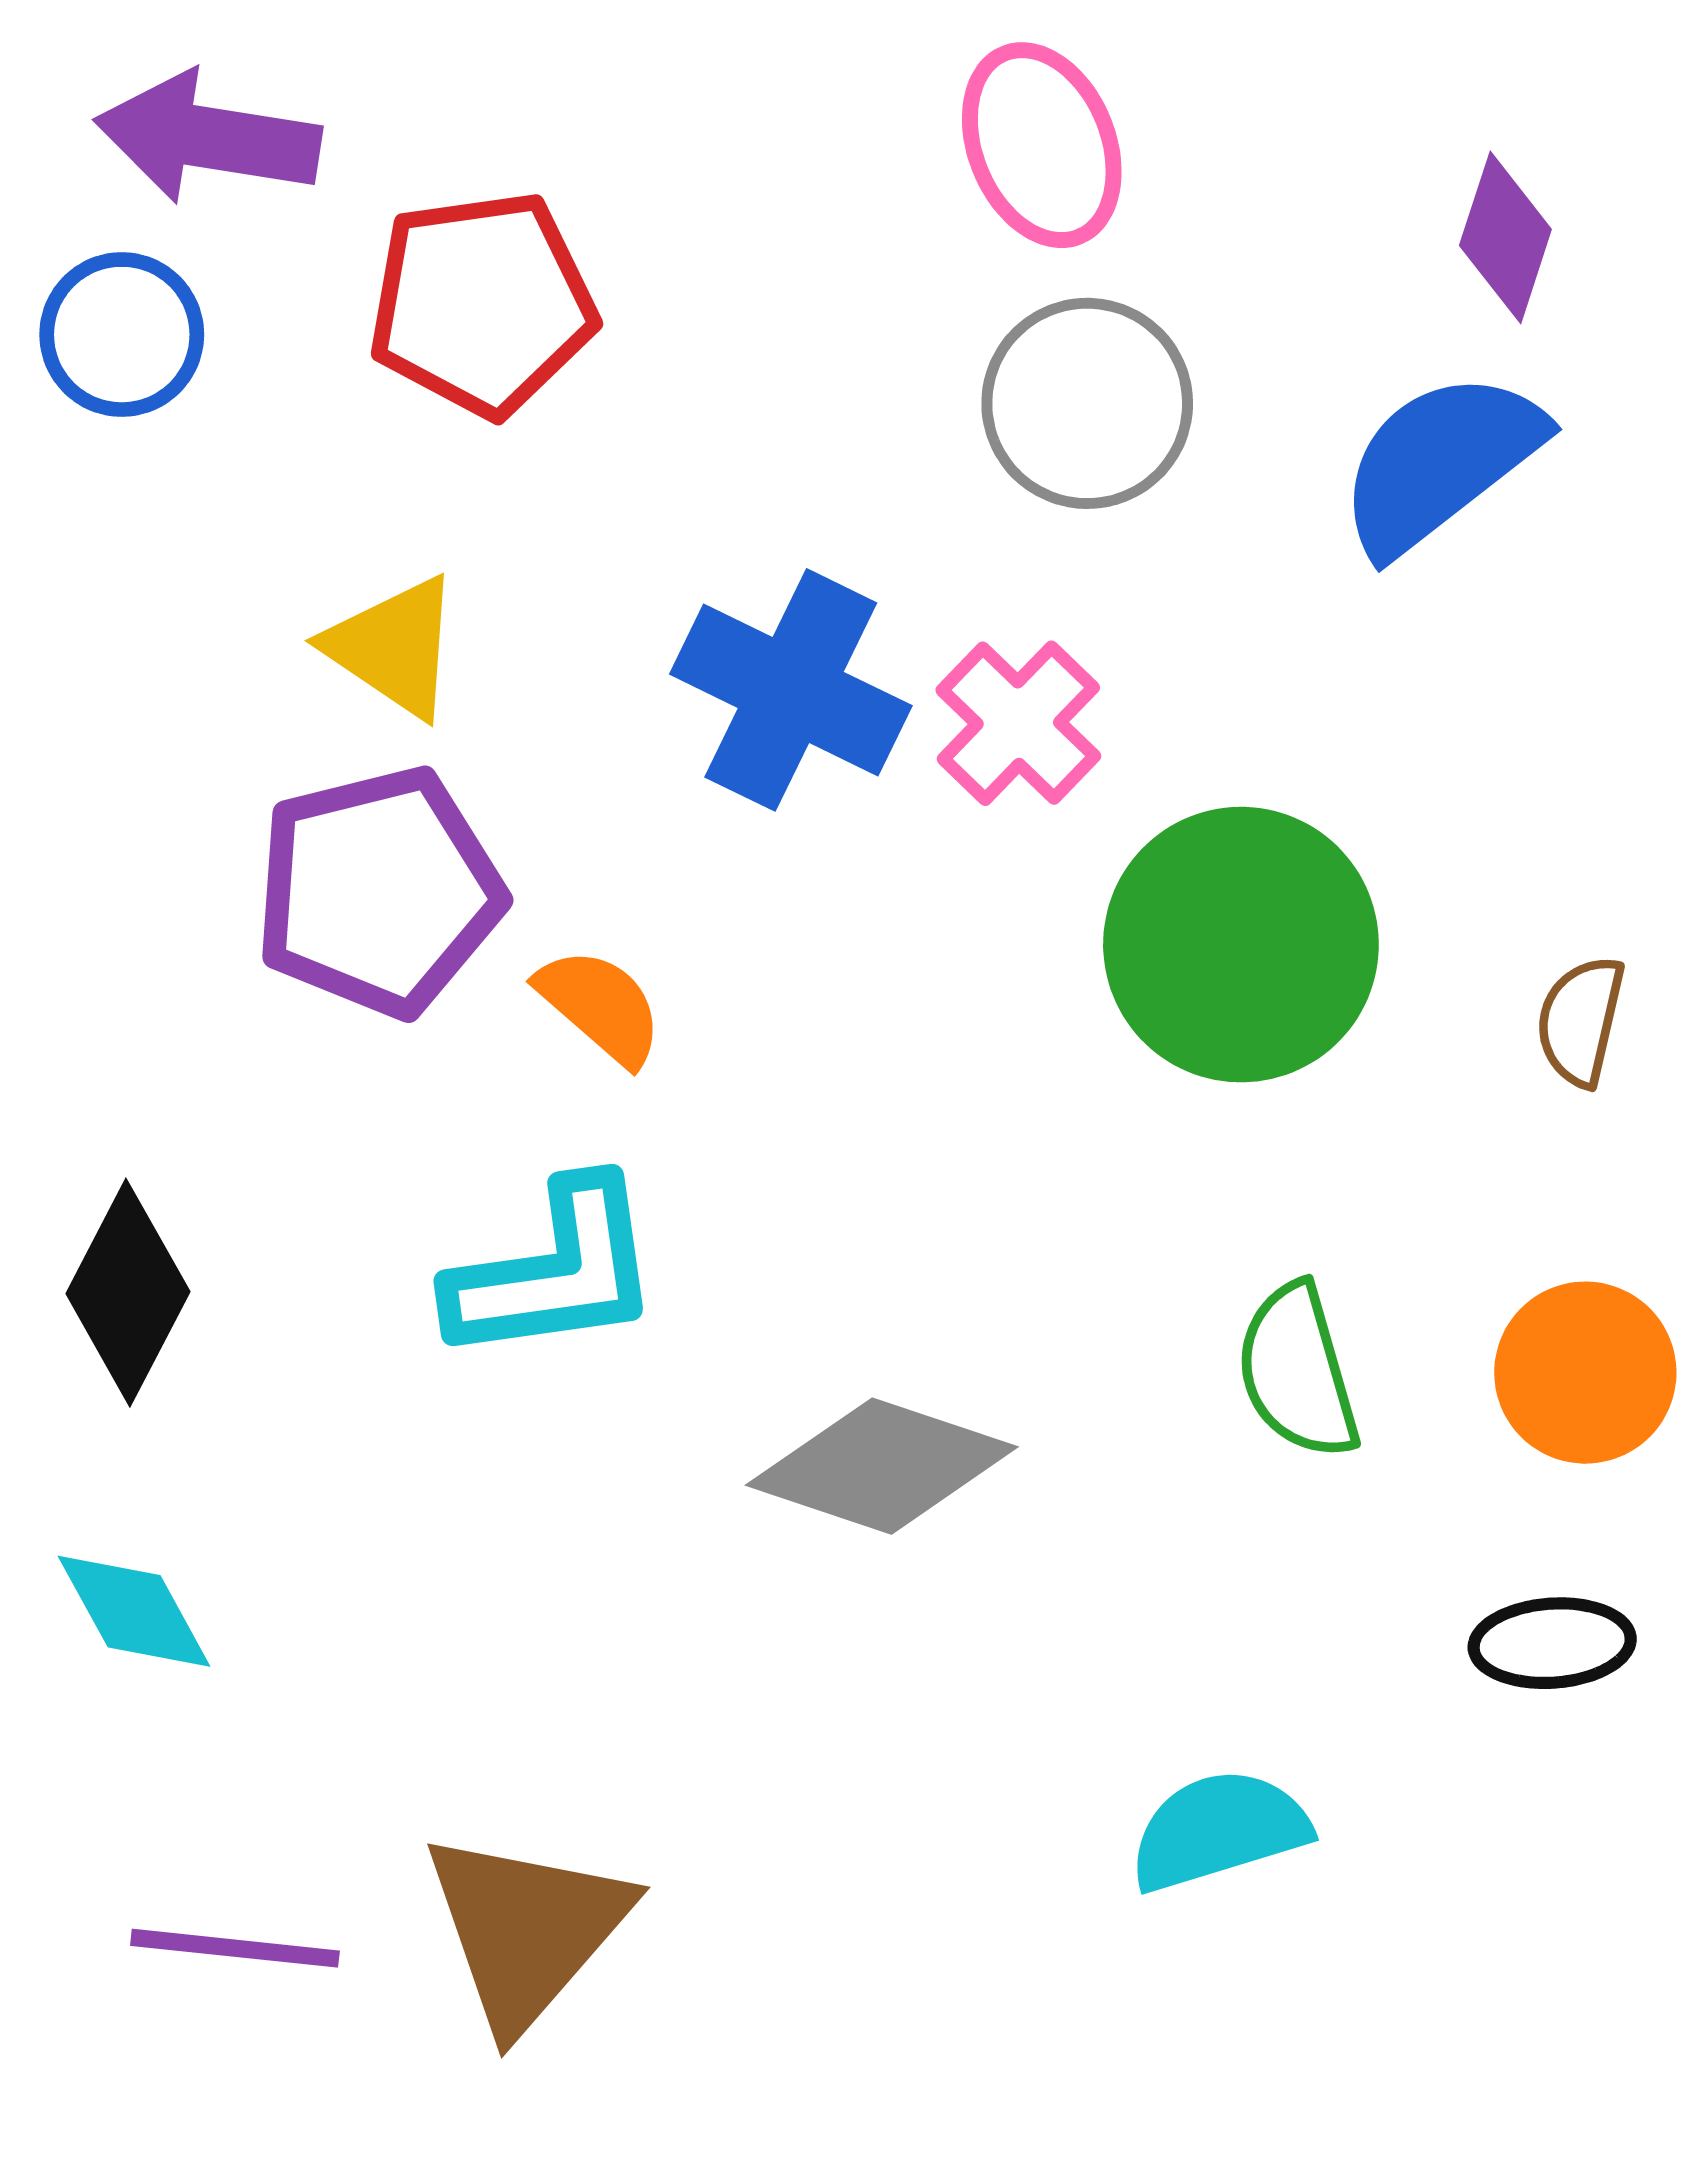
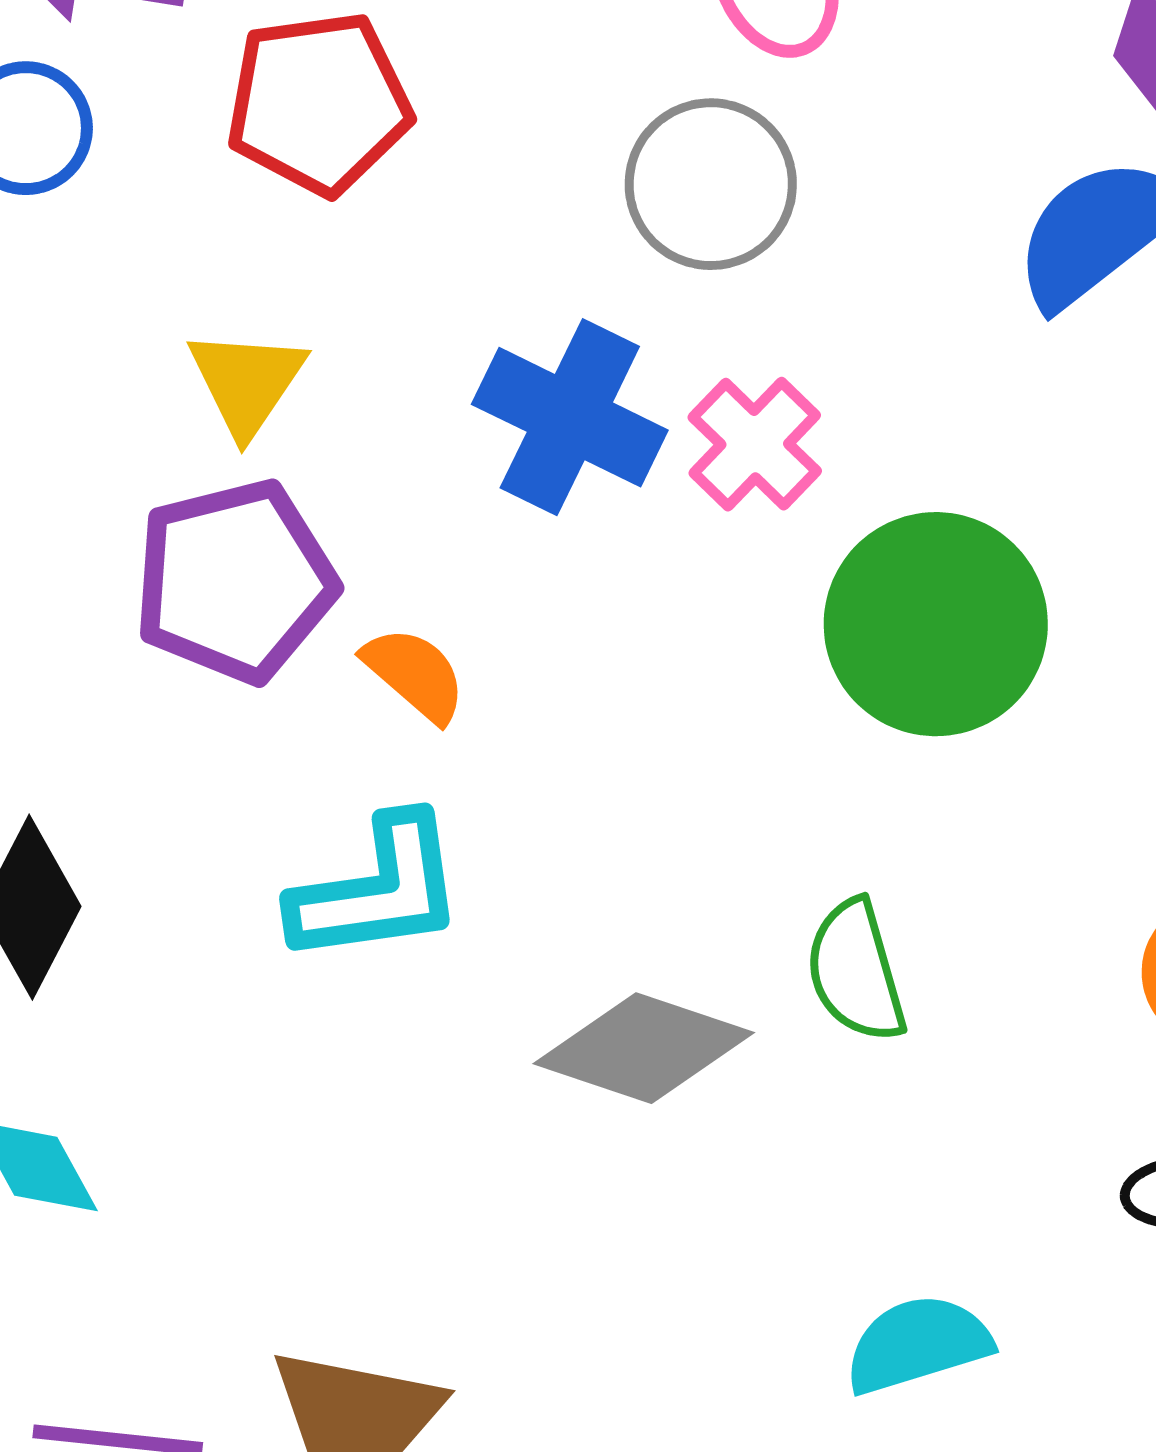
gray circle: (1087, 403) -> (711, 184), moved
yellow triangle: (394, 647) -> (247, 382), turned 30
green semicircle: (1298, 1371) -> (856, 971), moved

